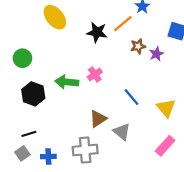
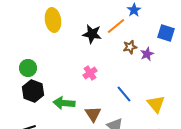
yellow ellipse: (55, 17) -> (53, 20), turned 30
green circle: (22, 58) -> (28, 68), moved
green arrow: (67, 82) -> (64, 103), moved
brown triangle: (98, 119) -> (93, 114), turned -30

